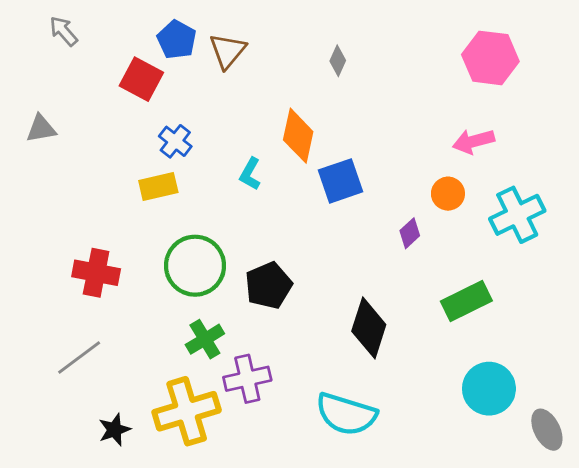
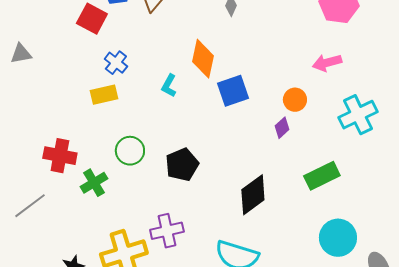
orange circle: (448, 194) -> (295, 100), moved
green circle: (195, 266) -> (130, 151), size x0.7
black diamond: (369, 328) -> (253, 195), turned 36
green cross: (205, 339) -> (94, 183), moved
gray line: (79, 358) -> (30, 206), moved

